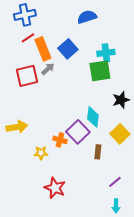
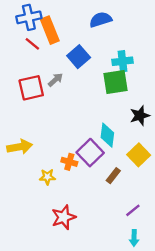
red line: (28, 38) -> (32, 44), turned 72
orange rectangle: (43, 49) -> (50, 30), moved
brown rectangle: (98, 152) -> (113, 176), turned 32
red star: (55, 188) -> (64, 217), turned 30

